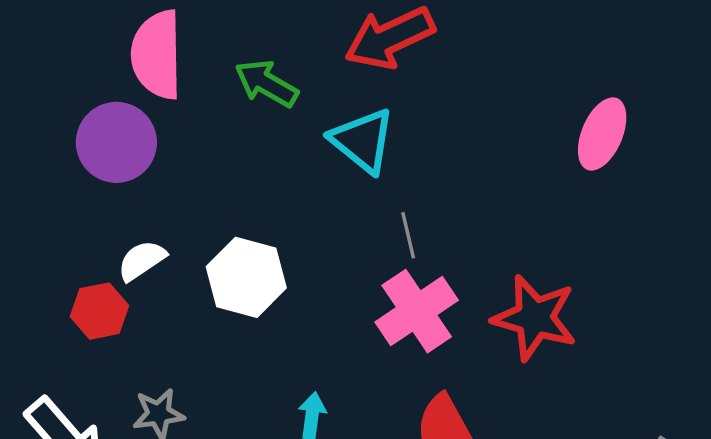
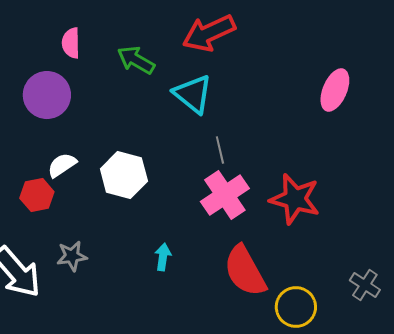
pink semicircle: (157, 55) -> (71, 43), size x0.6

